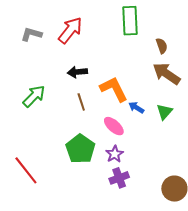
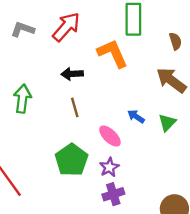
brown semicircle: (162, 46) -> (175, 41), moved
orange L-shape: (114, 89) -> (113, 53), moved
green arrow: (34, 96) -> (22, 99), turned -40

